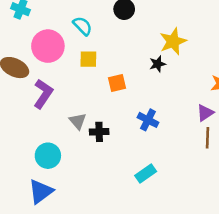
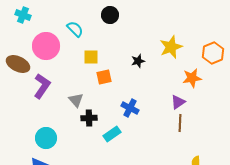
yellow star: (173, 41) -> (171, 47), moved
yellow square: (88, 59) -> (91, 57), moved
gray triangle: (78, 121) -> (76, 100), moved
cyan rectangle: (146, 174) -> (112, 134), moved

